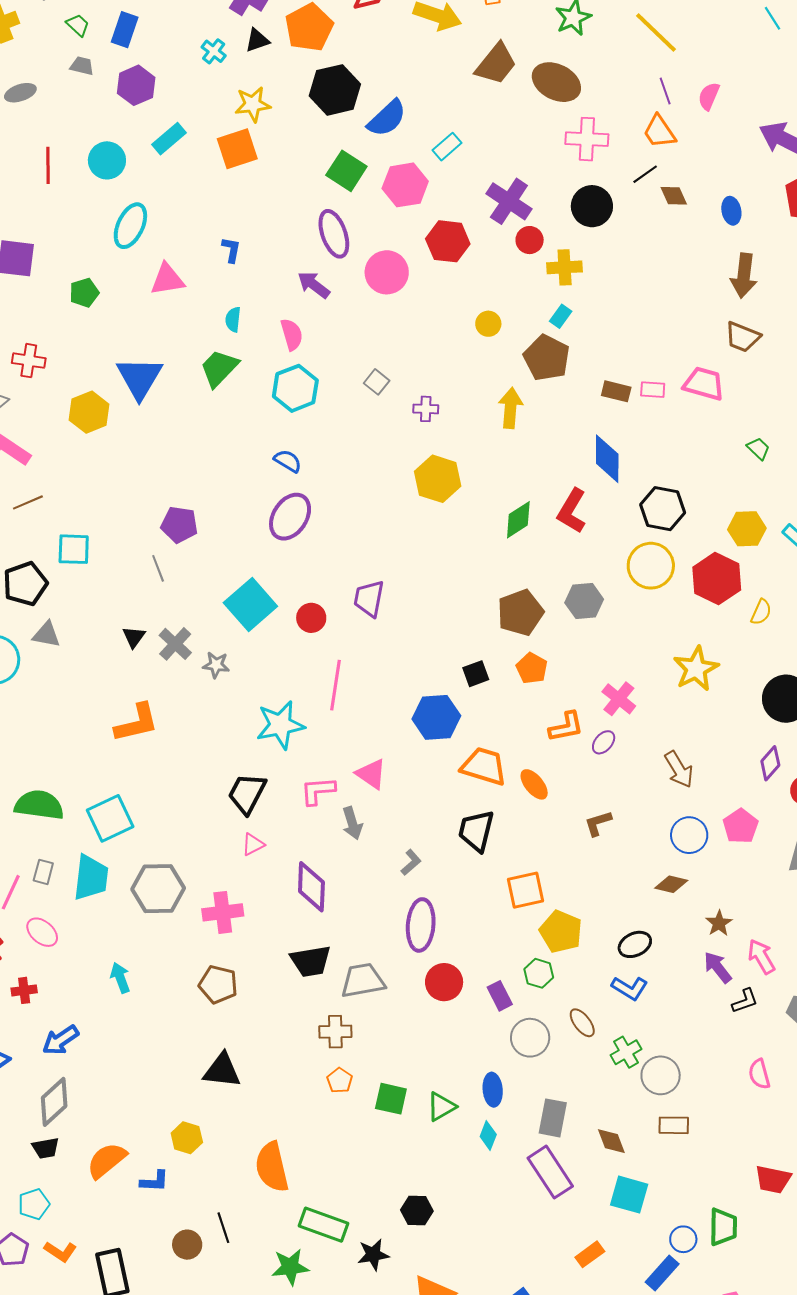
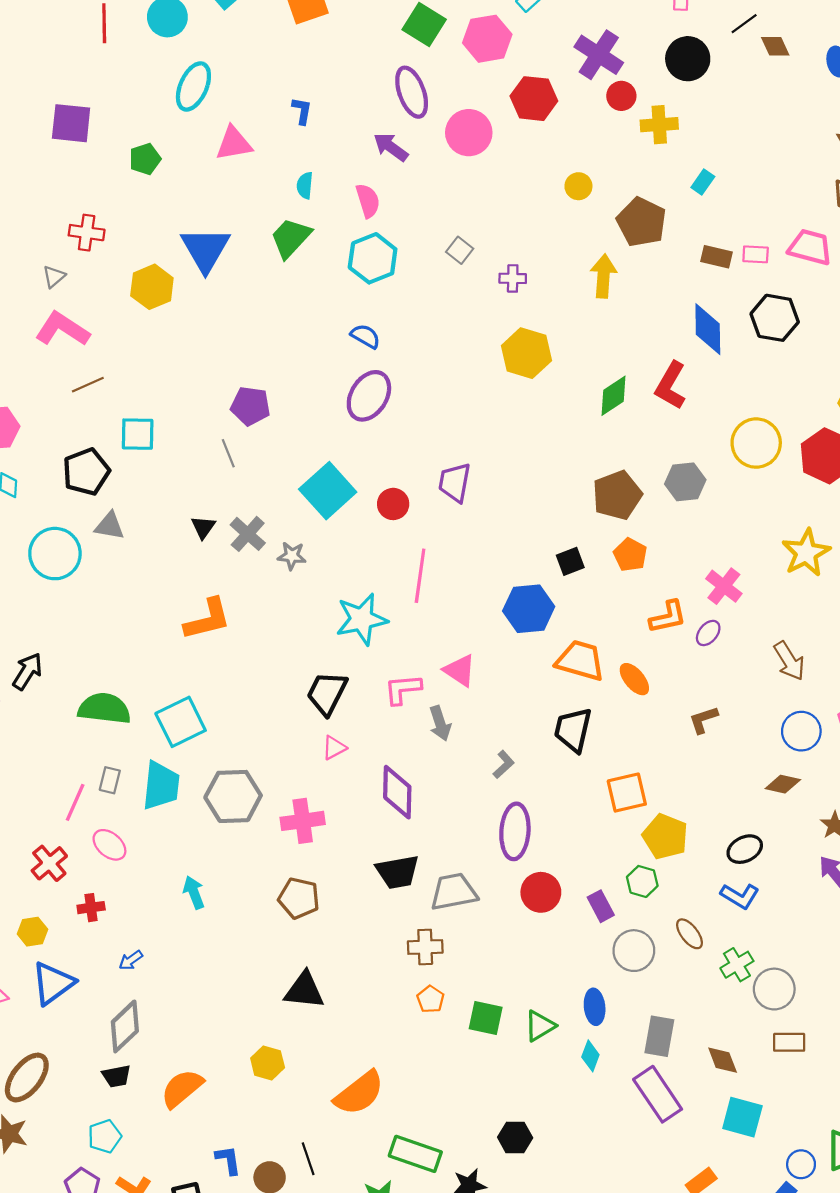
cyan rectangle: (561, 316) -> (703, 182), moved
black hexagon: (663, 509) -> (775, 318), moved
blue arrow: (60, 1040) -> (131, 960), size x0.6
orange semicircle: (272, 1167) -> (359, 1093), turned -114
blue L-shape: (154, 1181) -> (228, 1160), moved, turned -100

